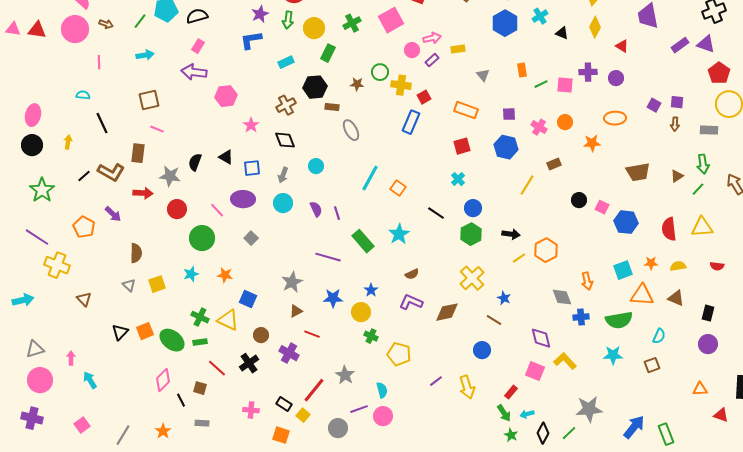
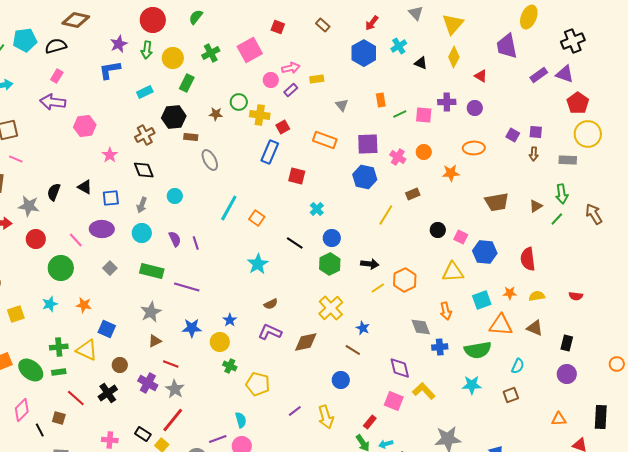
purple square: (509, 114) -> (368, 144), size x1.6
red square: (462, 146) -> (297, 176), moved, turned 30
yellow triangle: (702, 227) -> (453, 272), moved
green rectangle: (363, 241) -> (152, 271), moved, turned -35
green cross: (200, 317) -> (59, 347), turned -30
gray star: (345, 375) -> (175, 389), moved

